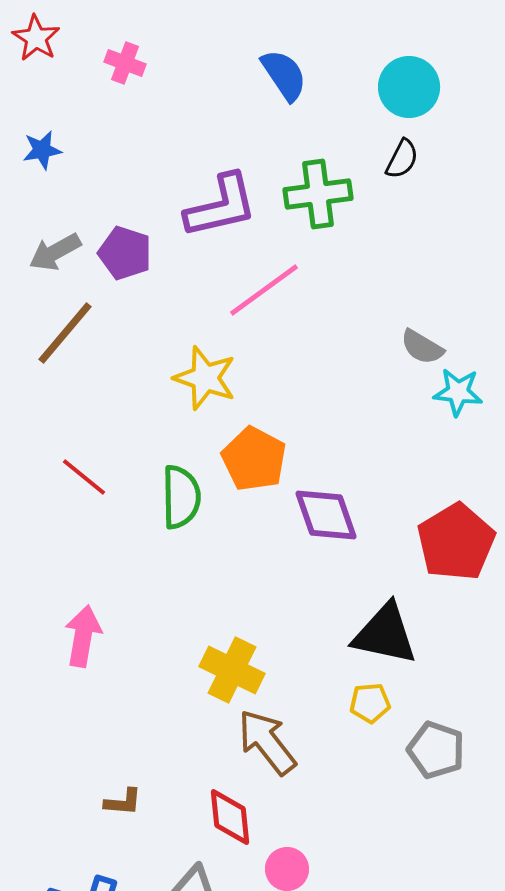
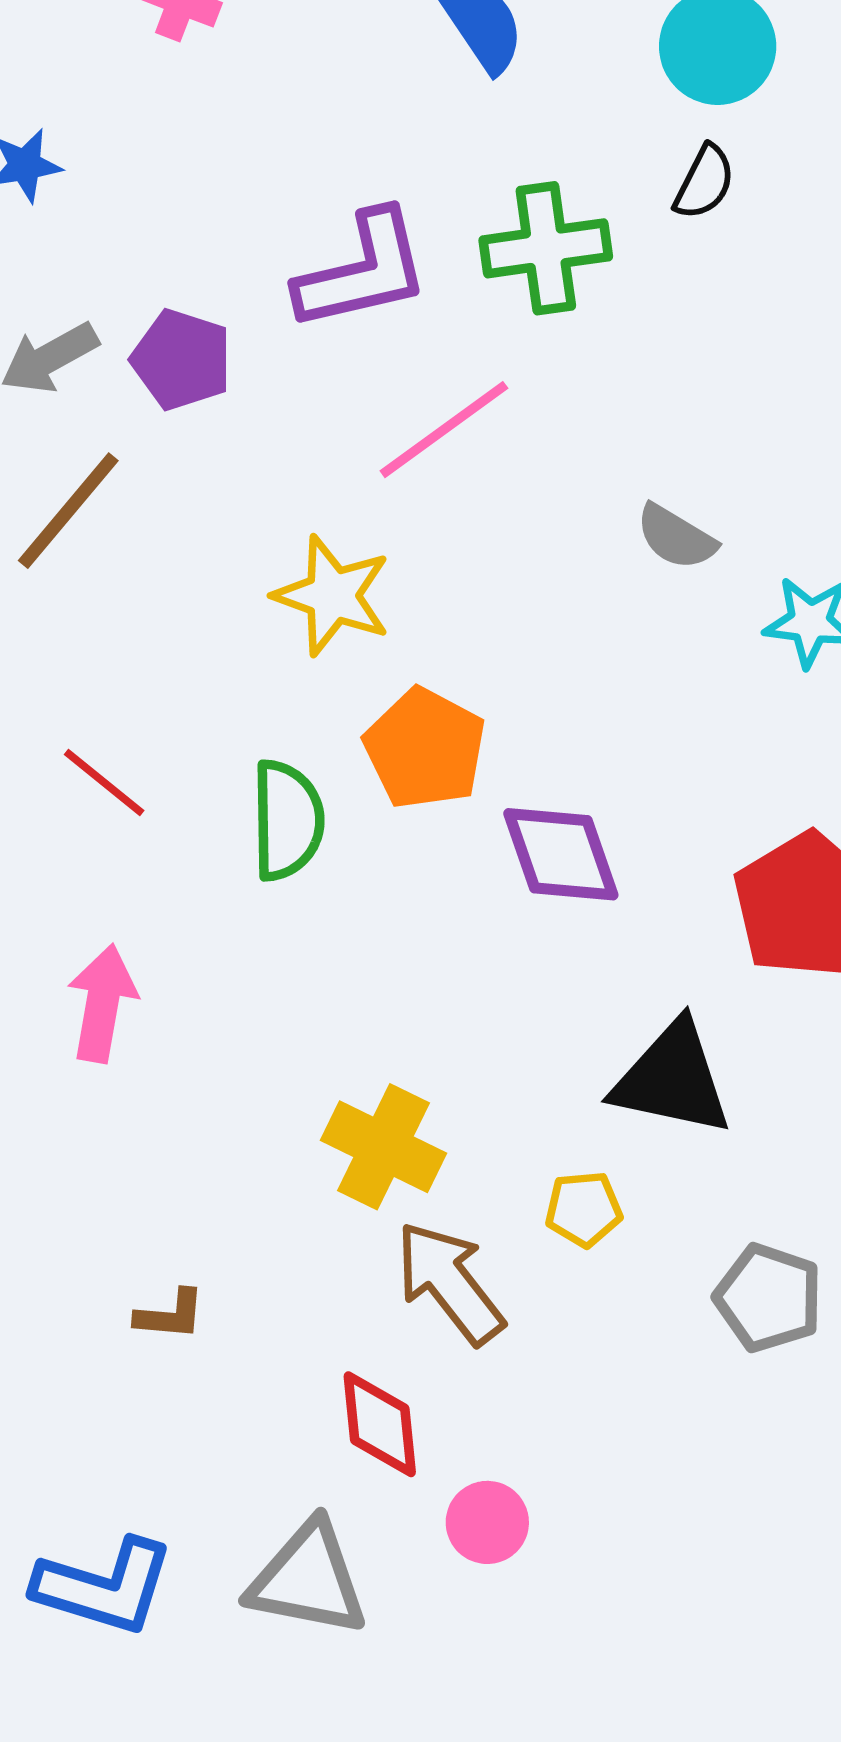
gray semicircle: (422, 347) -> (676, 537), moved
pink arrow: (83, 636) -> (102, 1003), moved
yellow pentagon: (370, 703) -> (584, 1209), moved
brown L-shape: (123, 802) -> (170, 1315), moved

